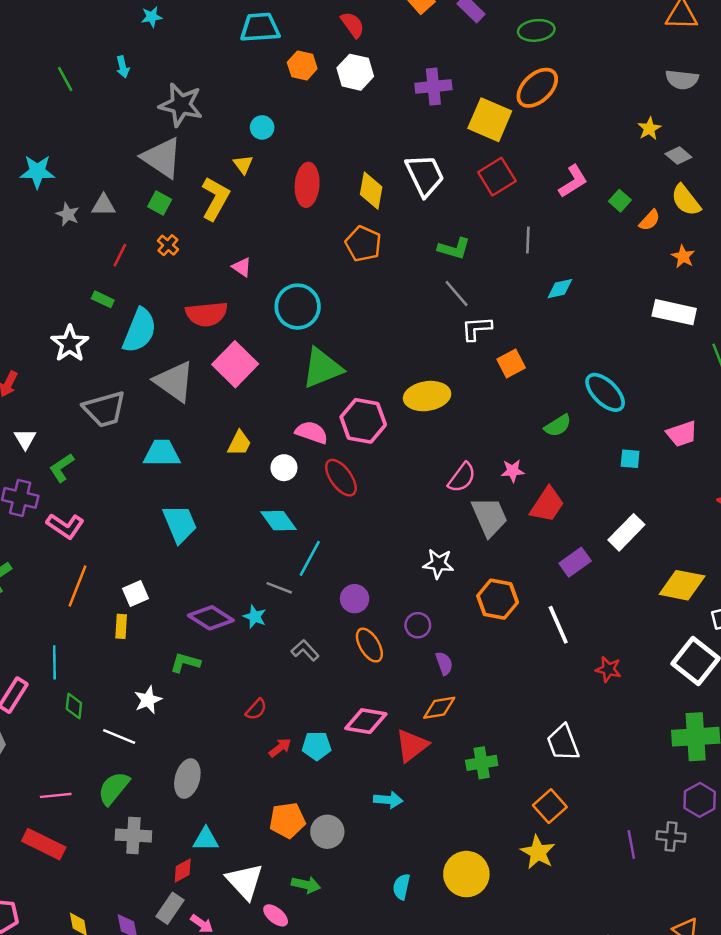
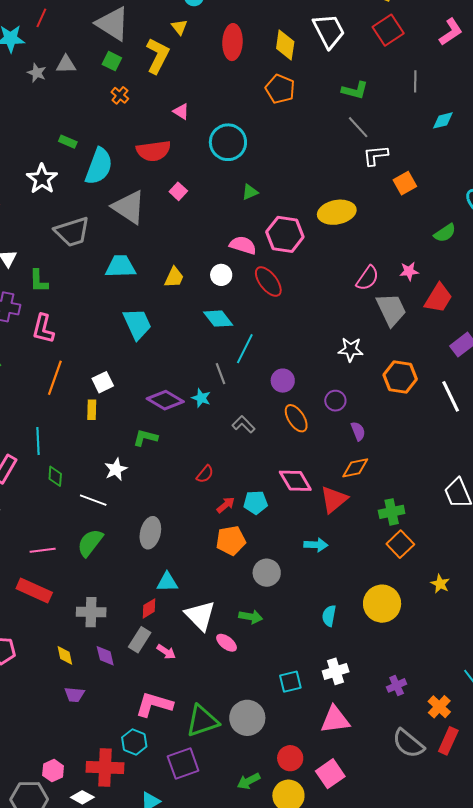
red line: (120, 255) -> (41, 18), moved
pink square: (235, 364) -> (178, 191), size x0.5
green triangle: (322, 368) -> (250, 192), size x0.5
yellow trapezoid: (239, 443) -> (174, 277), moved
green L-shape: (62, 468) -> (39, 281), turned -55
pink L-shape: (65, 526) -> (43, 329), turned 72
gray line: (279, 588) -> (221, 374), turned 50
pink diamond: (366, 721) -> (295, 481), turned 52
orange square: (550, 806) -> (400, 544), moved
orange pentagon: (287, 820) -> (231, 541), moved
gray cross: (133, 835) -> (91, 612), moved
yellow star: (538, 852) -> (440, 584), size x0.7

